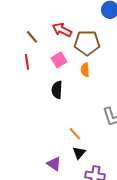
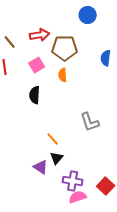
red arrow: (62, 30) -> (40, 35), turned 144
purple triangle: (54, 164) -> (41, 167), moved

